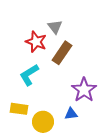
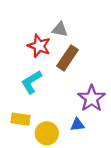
gray triangle: (55, 27) -> (60, 30), turned -42

